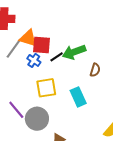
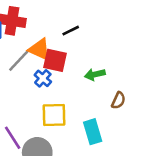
green arrow: (74, 52) -> (95, 74), size x0.7
black line: (57, 57) -> (71, 31), moved

